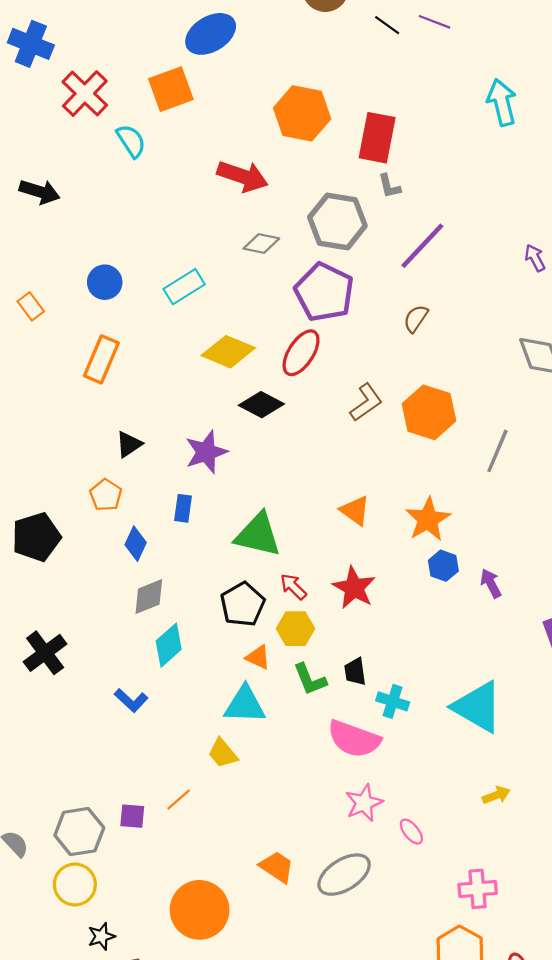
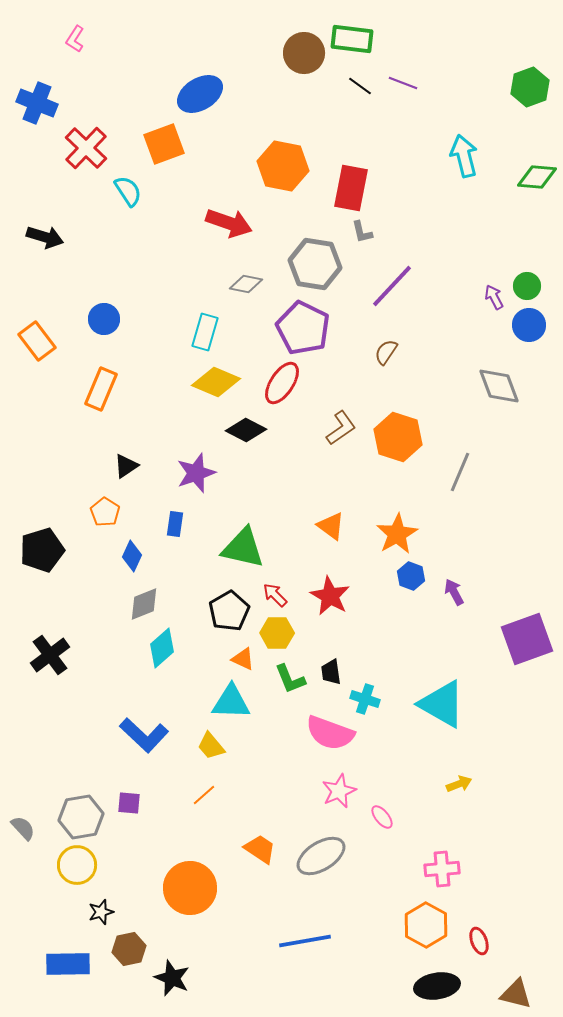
cyan rectangle: (184, 287) -> (205, 332), moved, turned -42
orange rectangle: (31, 306) -> (37, 341), size x1.5
blue L-shape: (131, 700) -> (144, 735), moved, size x1.6
orange line: (179, 800) -> (204, 795), moved

